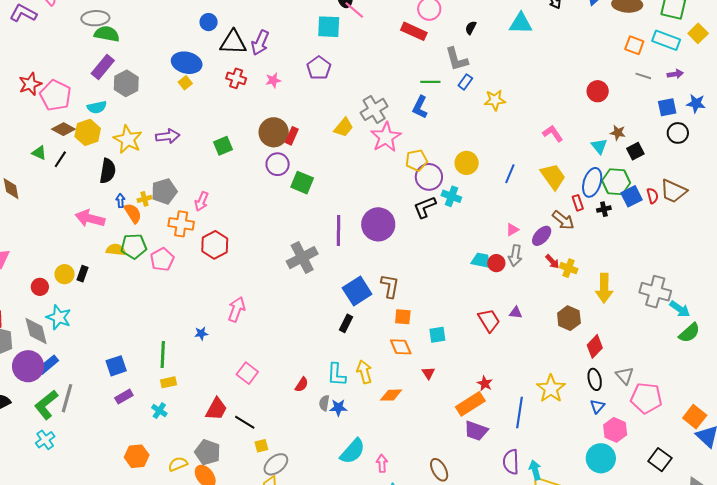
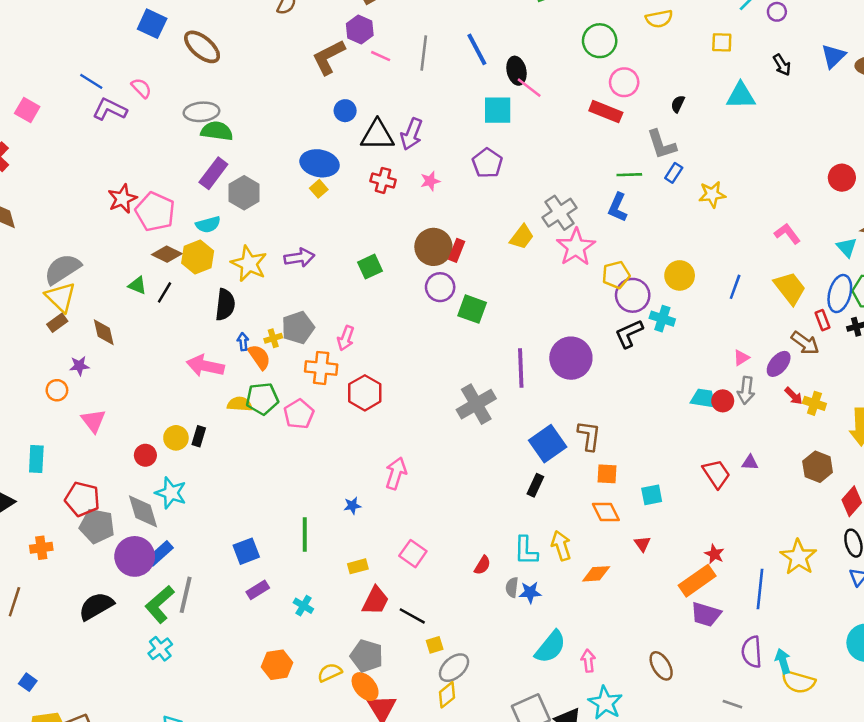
yellow rectangle: (169, 382) -> (358, 566), moved

